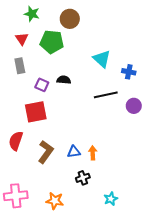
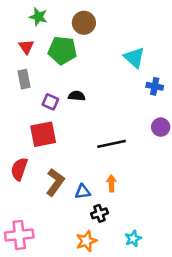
cyan triangle: (102, 59) -> (134, 58), moved
black line: (106, 95) -> (111, 144), moved
blue triangle: (74, 152) -> (83, 192), moved
orange star: (55, 201) -> (86, 241), moved, turned -30

